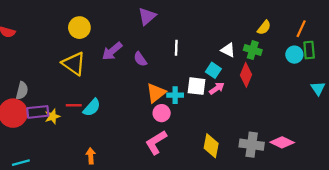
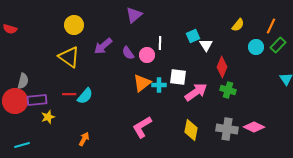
white triangle: (228, 50) -> (206, 45), turned 32
green cross: (253, 50) -> (228, 90), moved
green rectangle: (309, 50) -> (278, 45), turned 49
cyan circle: (294, 55) -> (256, 47), moved
cyan square: (213, 70) -> (193, 36), moved, turned 32
pink arrow: (217, 88) -> (196, 92), moved, size x1.6
pink circle: (162, 113) -> (147, 55), moved
yellow star: (52, 116) -> (48, 117), moved
orange arrow: (91, 156) -> (84, 139), turned 32

